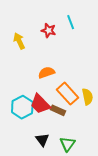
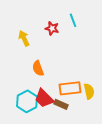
orange semicircle: (46, 72) -> (38, 68), moved, turned -91
orange rectangle: (67, 94) -> (70, 88), turned -55

